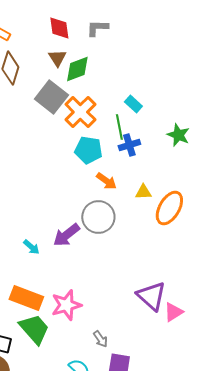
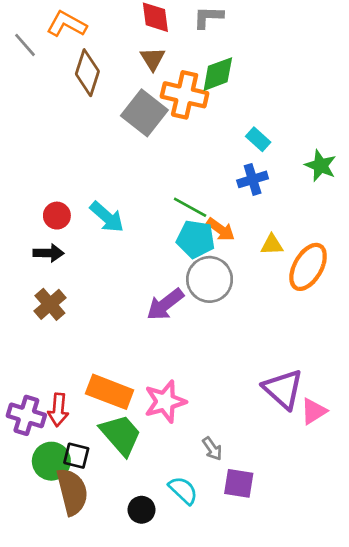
green diamond: (77, 69) -> (218, 74), moved
cyan rectangle: (133, 104) -> (258, 139), moved
orange cross: (80, 112) -> (185, 95), moved, turned -32
green line: (119, 127) -> (190, 207), moved, turned -50
cyan pentagon: (88, 150) -> (196, 239), moved
cyan arrow: (31, 247) -> (107, 217), moved, size x1.5

